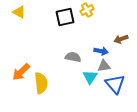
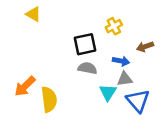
yellow cross: (87, 10) -> (114, 26), moved
yellow triangle: (19, 12) -> (33, 14), moved
black square: (65, 17) -> (85, 44), moved

